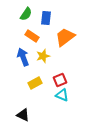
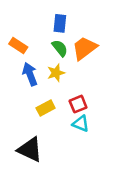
green semicircle: (26, 14) -> (60, 48), moved, turned -72
orange rectangle: (32, 36) -> (18, 46), moved
black triangle: (23, 115) -> (30, 150), size x1.5

